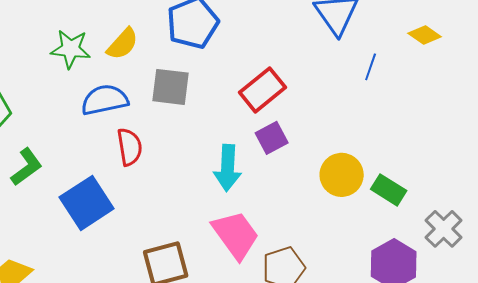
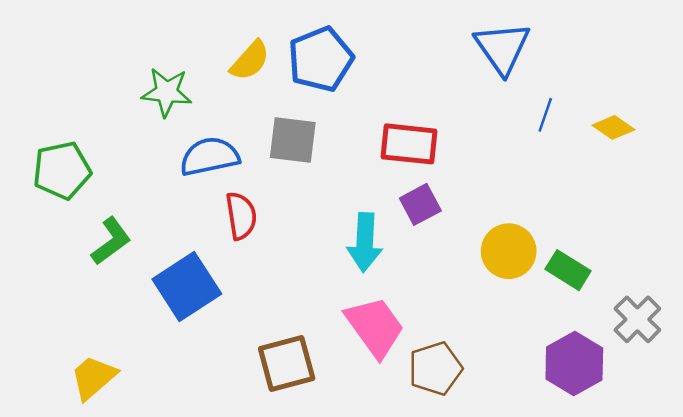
yellow diamond: (425, 35) -> (613, 127), moved
yellow semicircle: (123, 44) -> (250, 61), moved
red rectangle: (263, 90) -> (409, 144), turned 45

